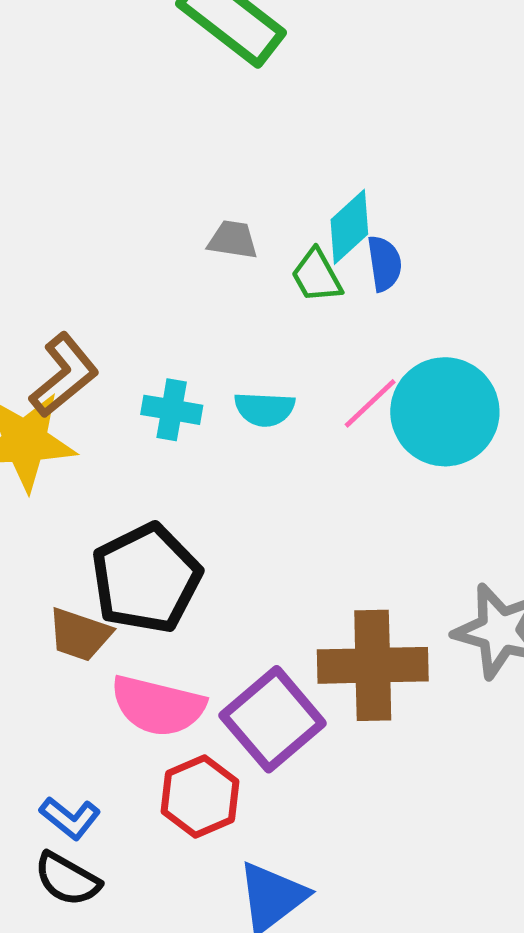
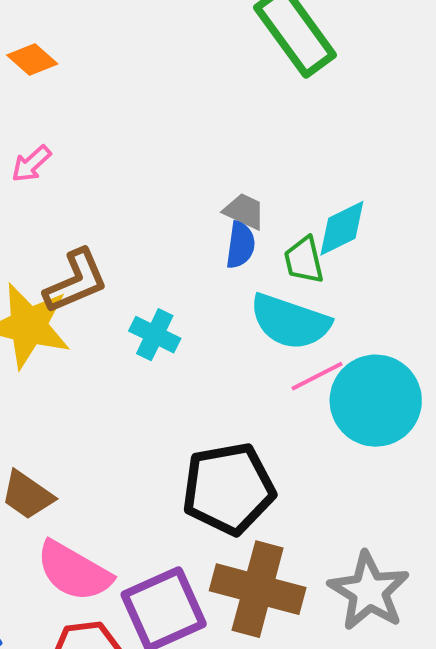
blue semicircle: (384, 263) -> (240, 245), moved
cyan semicircle: (265, 409) -> (290, 322), moved, size x1.6
black pentagon: (146, 578) -> (228, 489), moved

